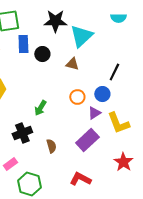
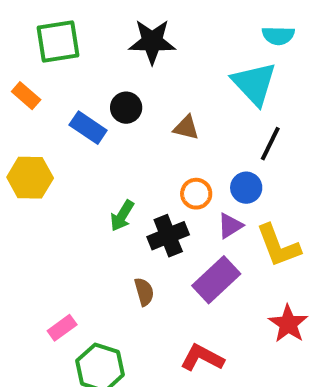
cyan triangle: (81, 36) -> (254, 84), moved, turned -30
blue rectangle: (23, 44) -> (88, 128), moved, turned -54
black cross: (22, 133) -> (168, 236), moved

